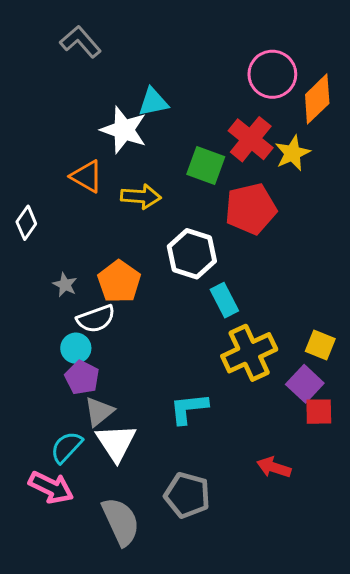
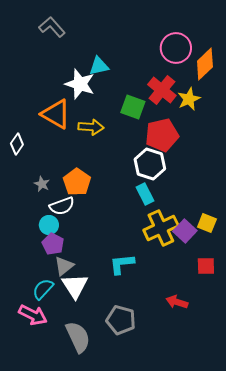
orange triangle: (87, 176) -> (56, 114), size x1.4
white hexagon: (192, 254) -> (150, 164), moved
purple square: (305, 384) -> (185, 231), moved

